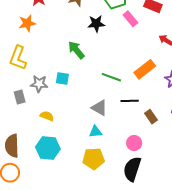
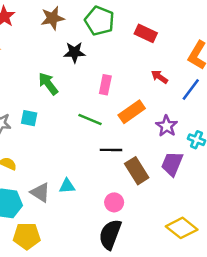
pink rectangle: (130, 19) -> (105, 85), moved, turned 49
gray triangle: (99, 108) -> (40, 192), moved
brown rectangle: (151, 117) -> (137, 171), size x1.5
yellow pentagon: (94, 159) -> (27, 236), moved

